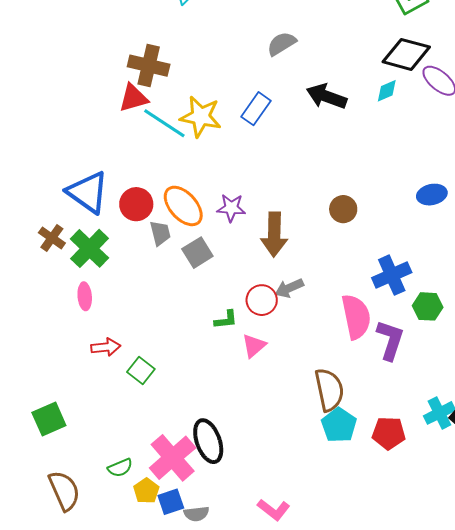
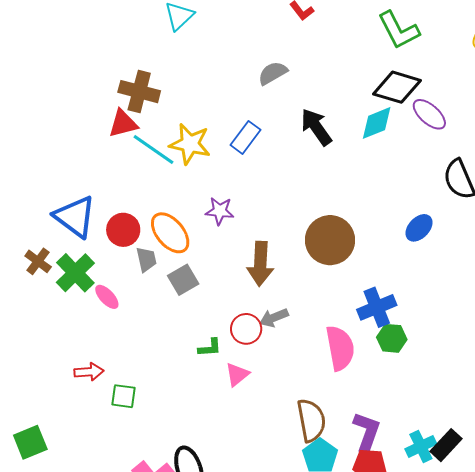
cyan diamond: (387, 91) -> (377, 123), size x1.5
black arrow: (327, 96) -> (316, 127), turned 33
blue ellipse: (432, 195) -> (419, 228), turned -36
purple star: (231, 208) -> (220, 211), moved
brown circle: (343, 209) -> (330, 240), size x1.8
pink ellipse: (85, 296) -> (107, 297), moved, turned -40
green hexagon: (428, 306) -> (392, 338), moved
purple L-shape: (390, 340) -> (367, 432), moved
green square: (141, 370) -> (123, 396), turned -32

